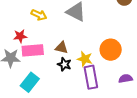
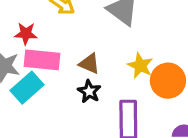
yellow star: (85, 59) -> (140, 66), moved
cyan rectangle: (30, 82) -> (27, 88), moved

